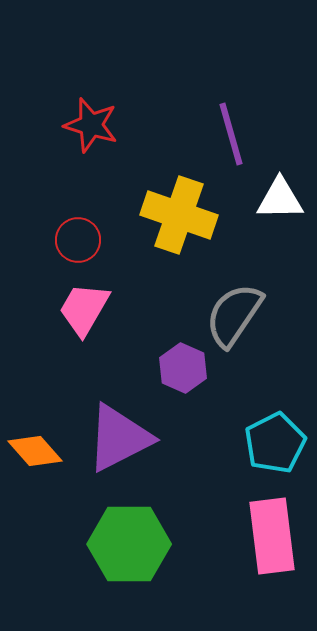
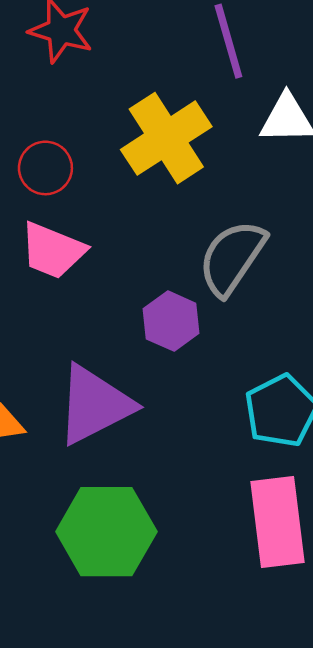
yellow cross: (179, 215) -> (166, 138), turned 38
pink trapezoid: (84, 309) -> (53, 250), turned -98

